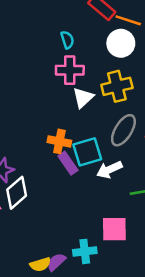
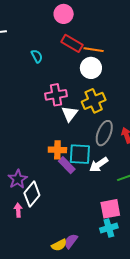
cyan semicircle: (67, 40) -> (37, 56), moved
cyan square: (87, 152) -> (80, 154), turned 30
cyan cross: (85, 251) -> (109, 228), moved

